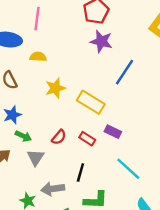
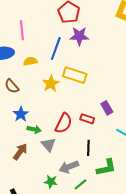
blue line: (125, 72) -> (56, 49), moved
yellow rectangle: (91, 102) -> (75, 75), moved
purple rectangle: (113, 132) -> (107, 108), turned 48
red semicircle: (59, 137) -> (64, 123), size x1.5

